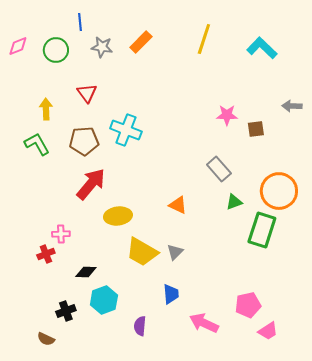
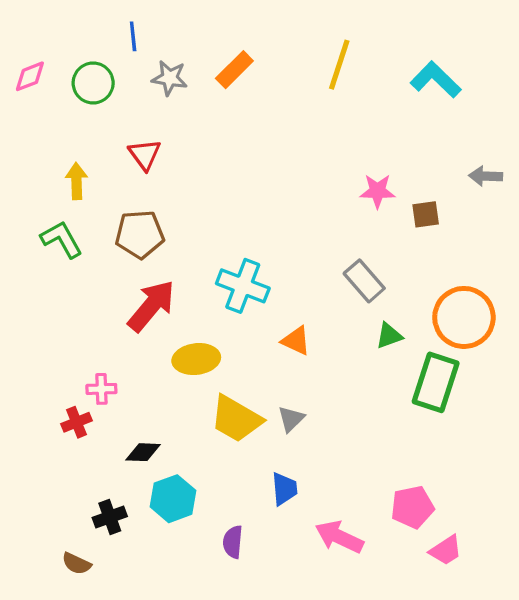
cyan cross: (126, 130) -> (243, 286), moved

